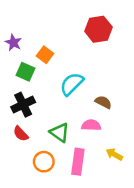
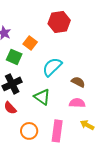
red hexagon: (98, 29) -> (59, 22), moved
pink semicircle: (91, 125) -> (77, 103), moved
green triangle: (60, 132) -> (42, 97), moved

